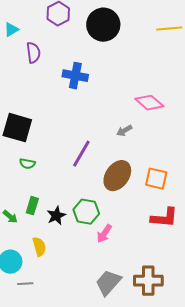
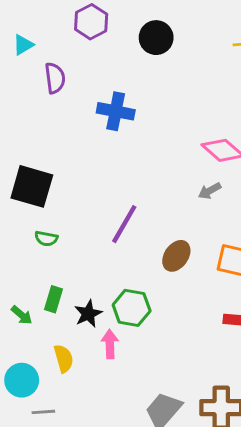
black circle: (103, 25) -> (156, 38), size x0.7
gray arrow: (124, 131) -> (210, 191), moved
brown ellipse: (117, 176) -> (176, 256), size x0.7
pink arrow: (104, 234) -> (110, 344), moved, turned 144

